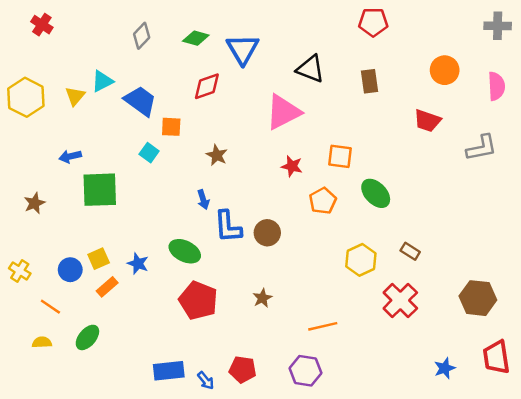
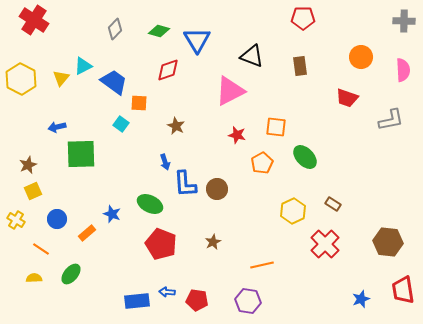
red cross: (42, 25) -> (34, 20), size x1.6
yellow square: (99, 259) -> (33, 191), moved
blue arrow: (206, 381) -> (167, 292), moved, turned 133

